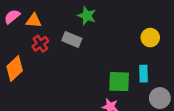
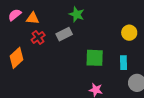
gray rectangle: (72, 40) -> (64, 34), turned -49
green square: (119, 82) -> (95, 58), moved

